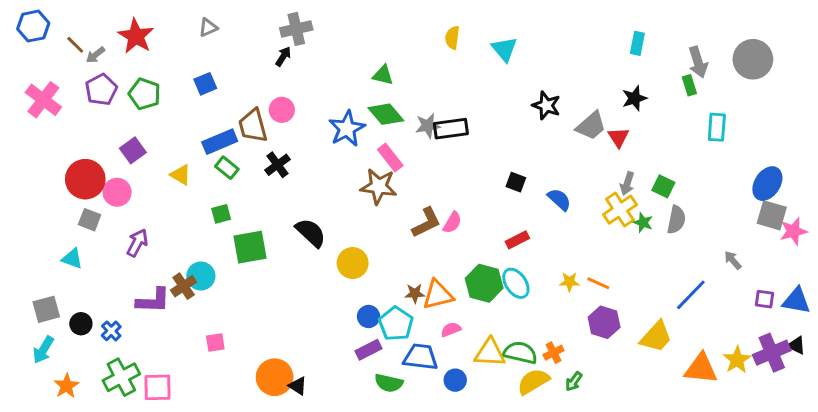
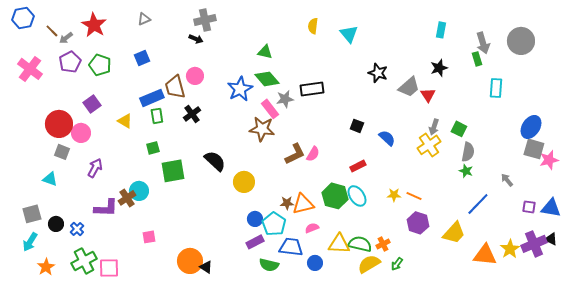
black arrow: (283, 56) -> (196, 39), turned 80
gray star: (428, 126) -> (285, 99), moved
green rectangle: (227, 168) -> (157, 116), turned 42
green star: (643, 223) -> (466, 171), moved

